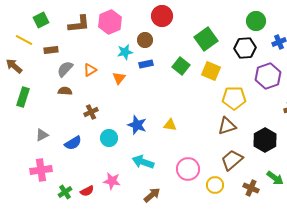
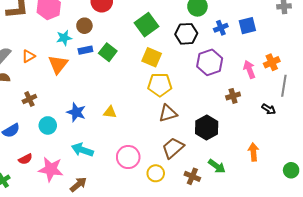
green square: (181, 66) -> (108, 52), moved
orange triangle: (119, 78) -> (58, 64), size x1.5
yellow pentagon: (234, 98) -> (160, 85), moved
pink star: (112, 181) -> (51, 169), size x1.4
red semicircle: (87, 191) -> (25, 159), moved
brown arrow: (152, 195) -> (78, 185), moved

